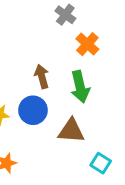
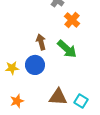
green arrow: (80, 87) -> (67, 49), turned -35
brown triangle: (71, 131) -> (58, 97), moved

